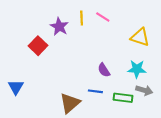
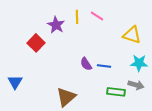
cyan star: (137, 69) -> (139, 63), moved
purple semicircle: (104, 70) -> (86, 64), moved
blue line: (95, 91) -> (104, 66), moved

